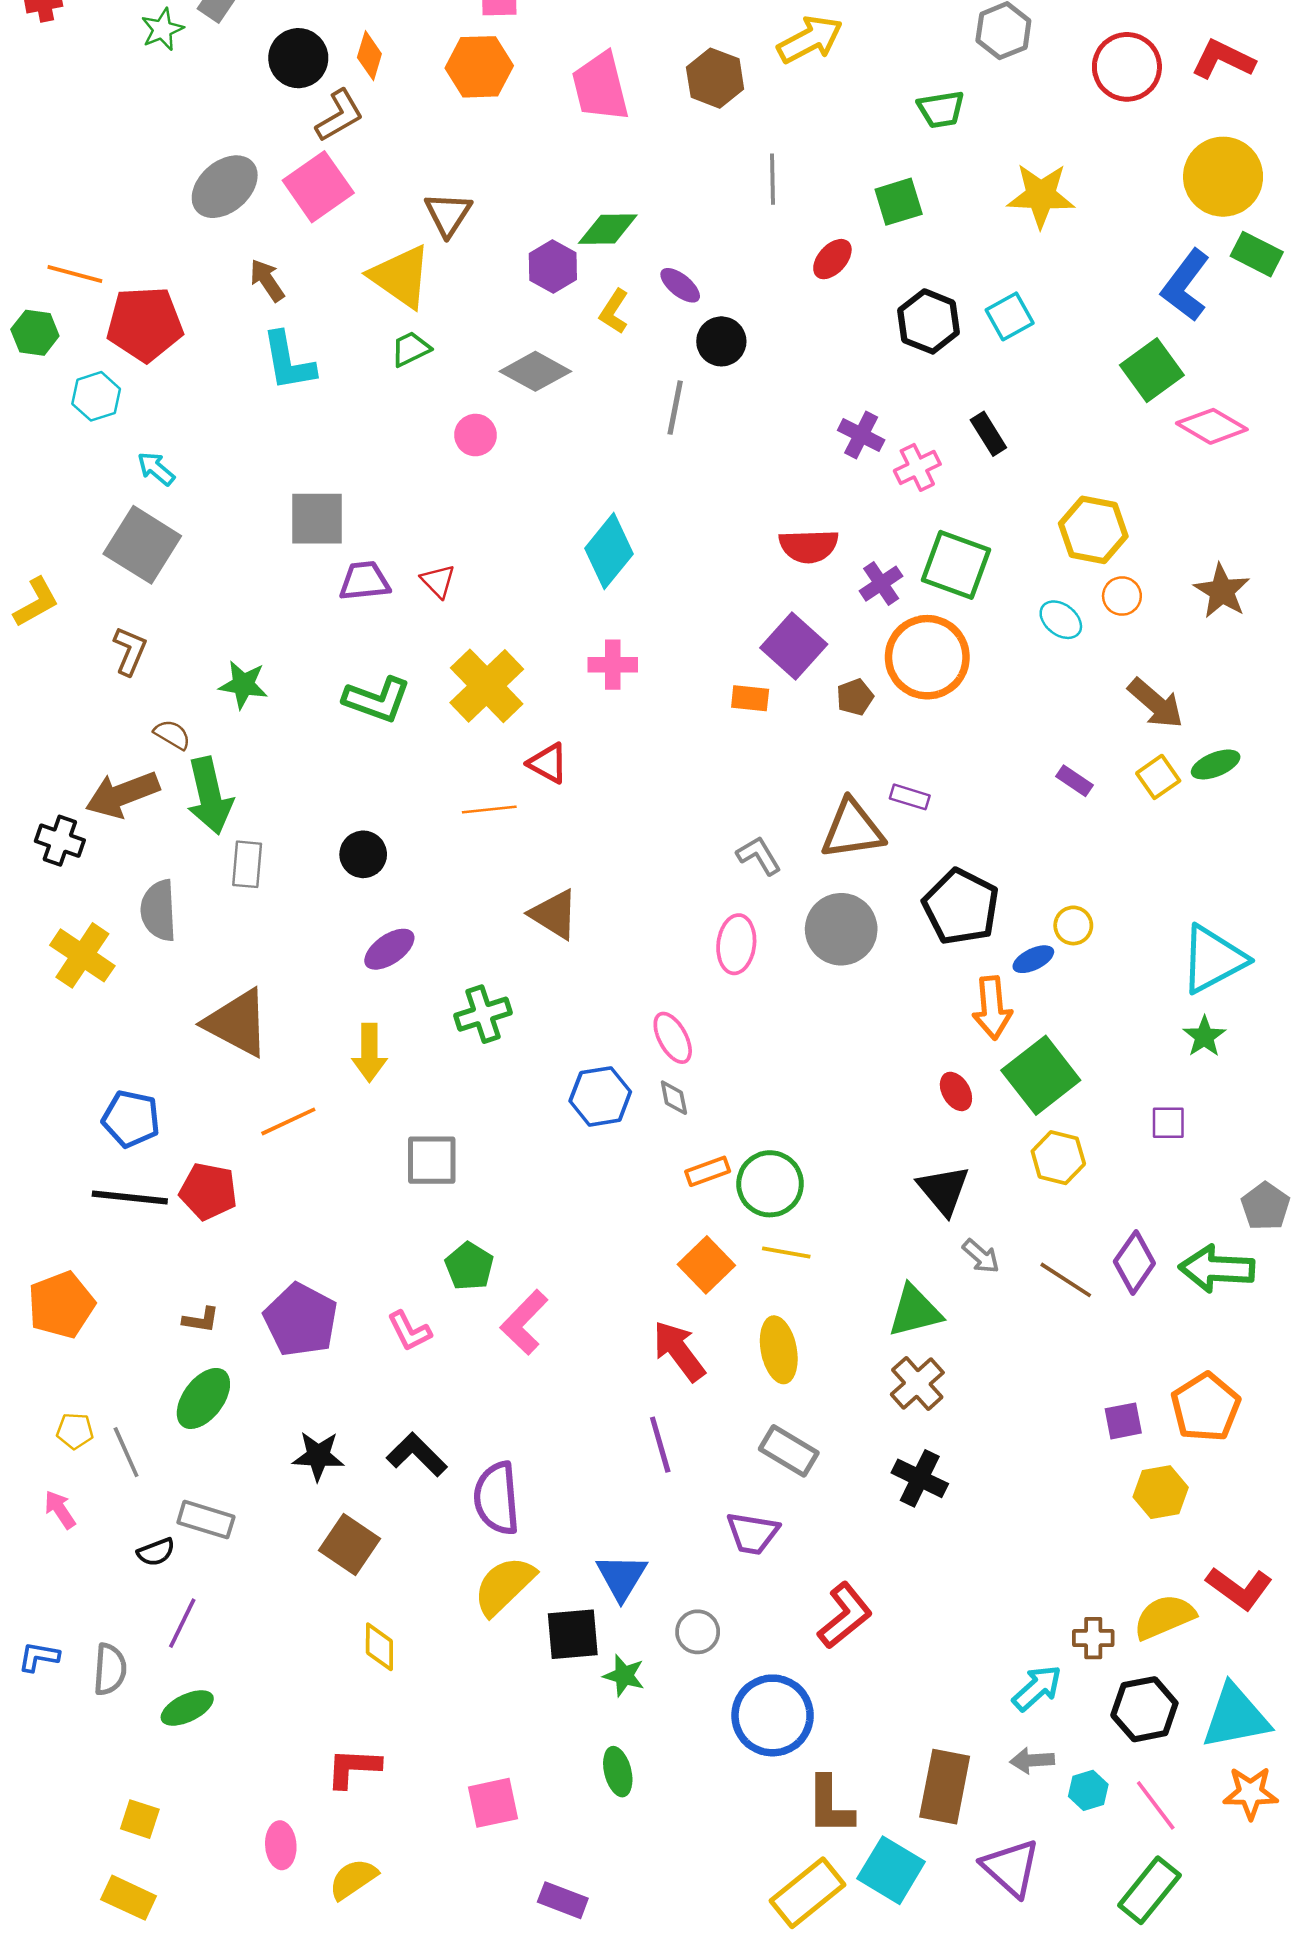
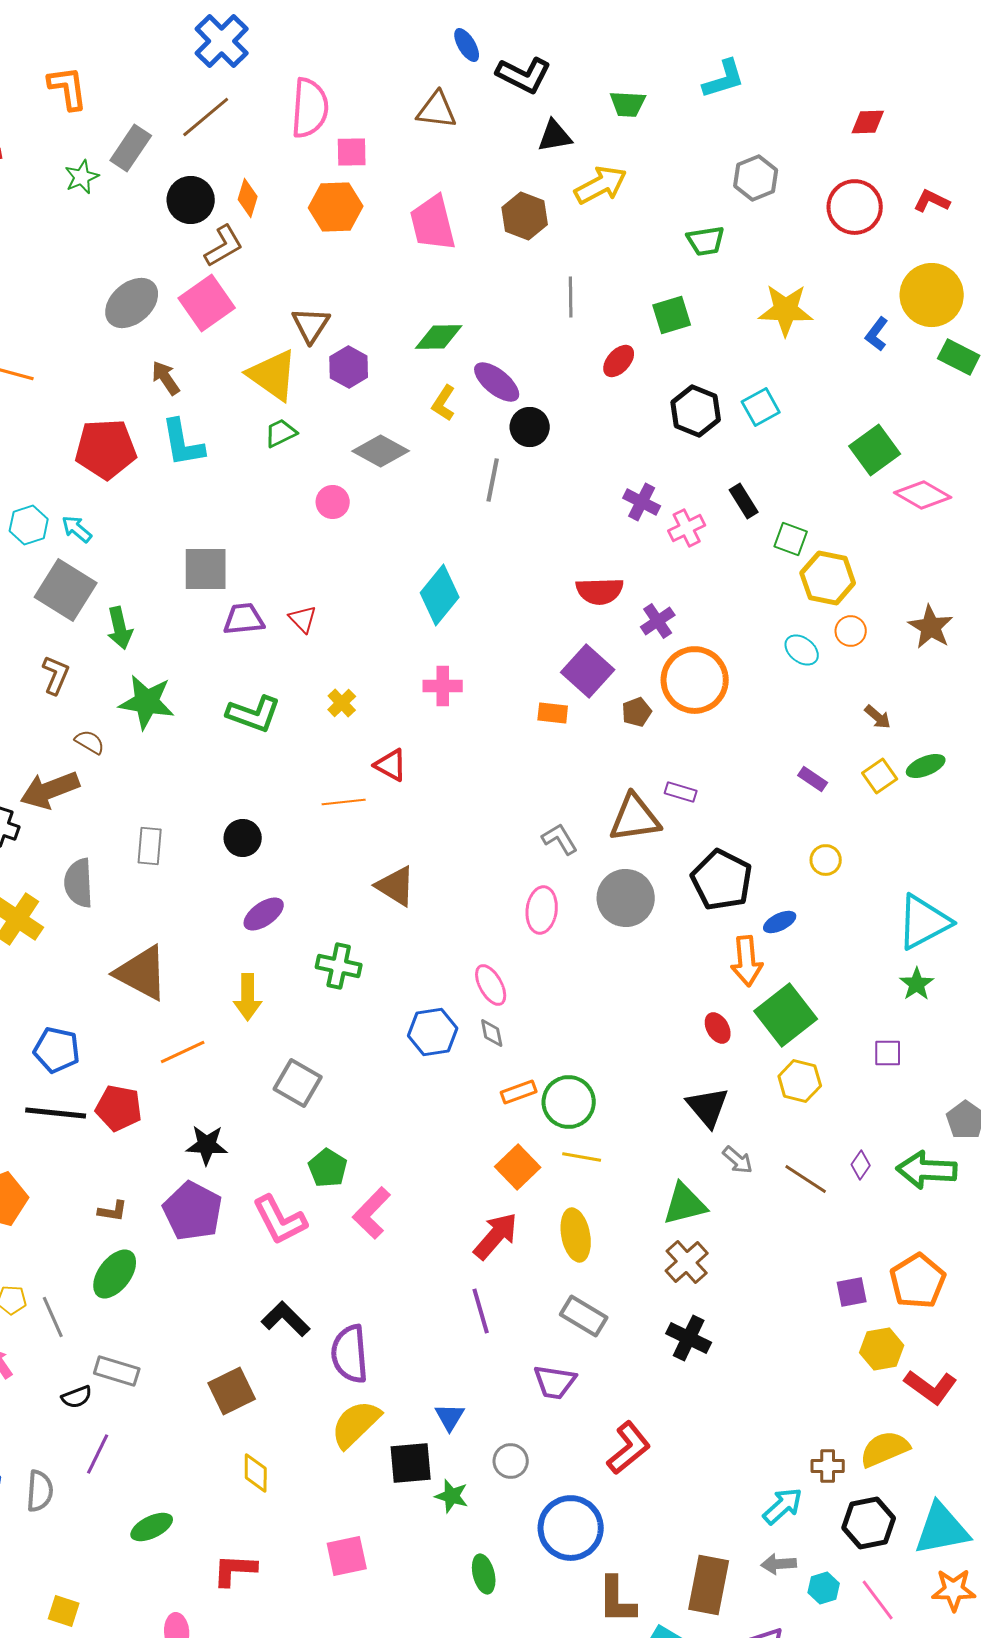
red L-shape: (1223, 59) -> (932, 201), size x0.7
purple hexagon: (553, 267) -> (349, 367), moved
purple ellipse: (680, 285) -> (497, 382), size x1.4
blue L-shape: (1186, 285) -> (877, 334), moved, size x0.6
red pentagon: (145, 324) -> (106, 449), moved
cyan hexagon: (96, 396) -> (29, 525), moved
green square: (956, 565) -> (791, 539), moved, size x0.6
green star: (243, 685) -> (147, 702), size x1.4
yellow cross: (487, 686) -> (342, 703), size x0.5
brown arrow: (1156, 703) -> (878, 717), size x0.6
green arrow: (210, 796) -> (120, 628), moved, size x0.7
yellow circle: (1073, 925) -> (826, 860), moved
green cross: (483, 1014) -> (339, 966), turned 30
gray square: (432, 1160) -> (298, 1083), turned 30
purple diamond: (1134, 1262) -> (861, 1165), size x0.6
pink L-shape: (409, 1331) -> (280, 1220), size x1.5
red arrow: (679, 1351) -> (496, 1236), turned 78
black star: (318, 1456) -> (207, 1145), moved
brown square: (349, 1544) -> (232, 1391), turned 30
blue triangle: (622, 1577) -> (450, 1417), size x0.7
red L-shape: (1239, 1588) -> (931, 1387), moved
green ellipse: (187, 1708) -> (152, 1527), moved
green ellipse: (618, 1772) -> (484, 1574), moved
pink square: (493, 1803) -> (347, 1556), moved

